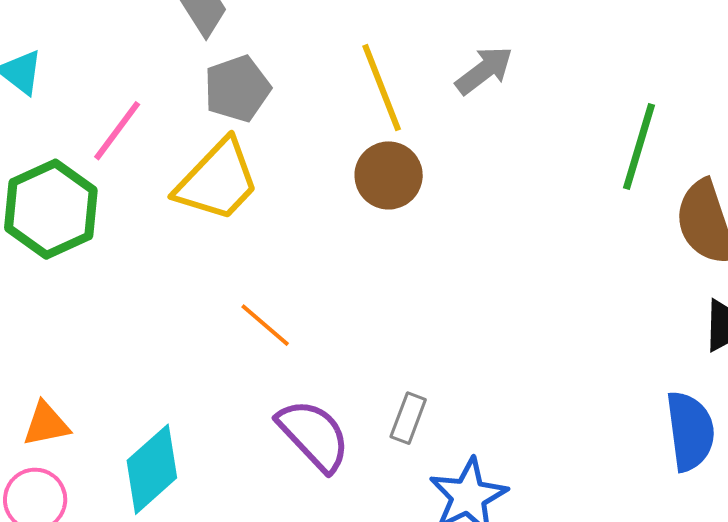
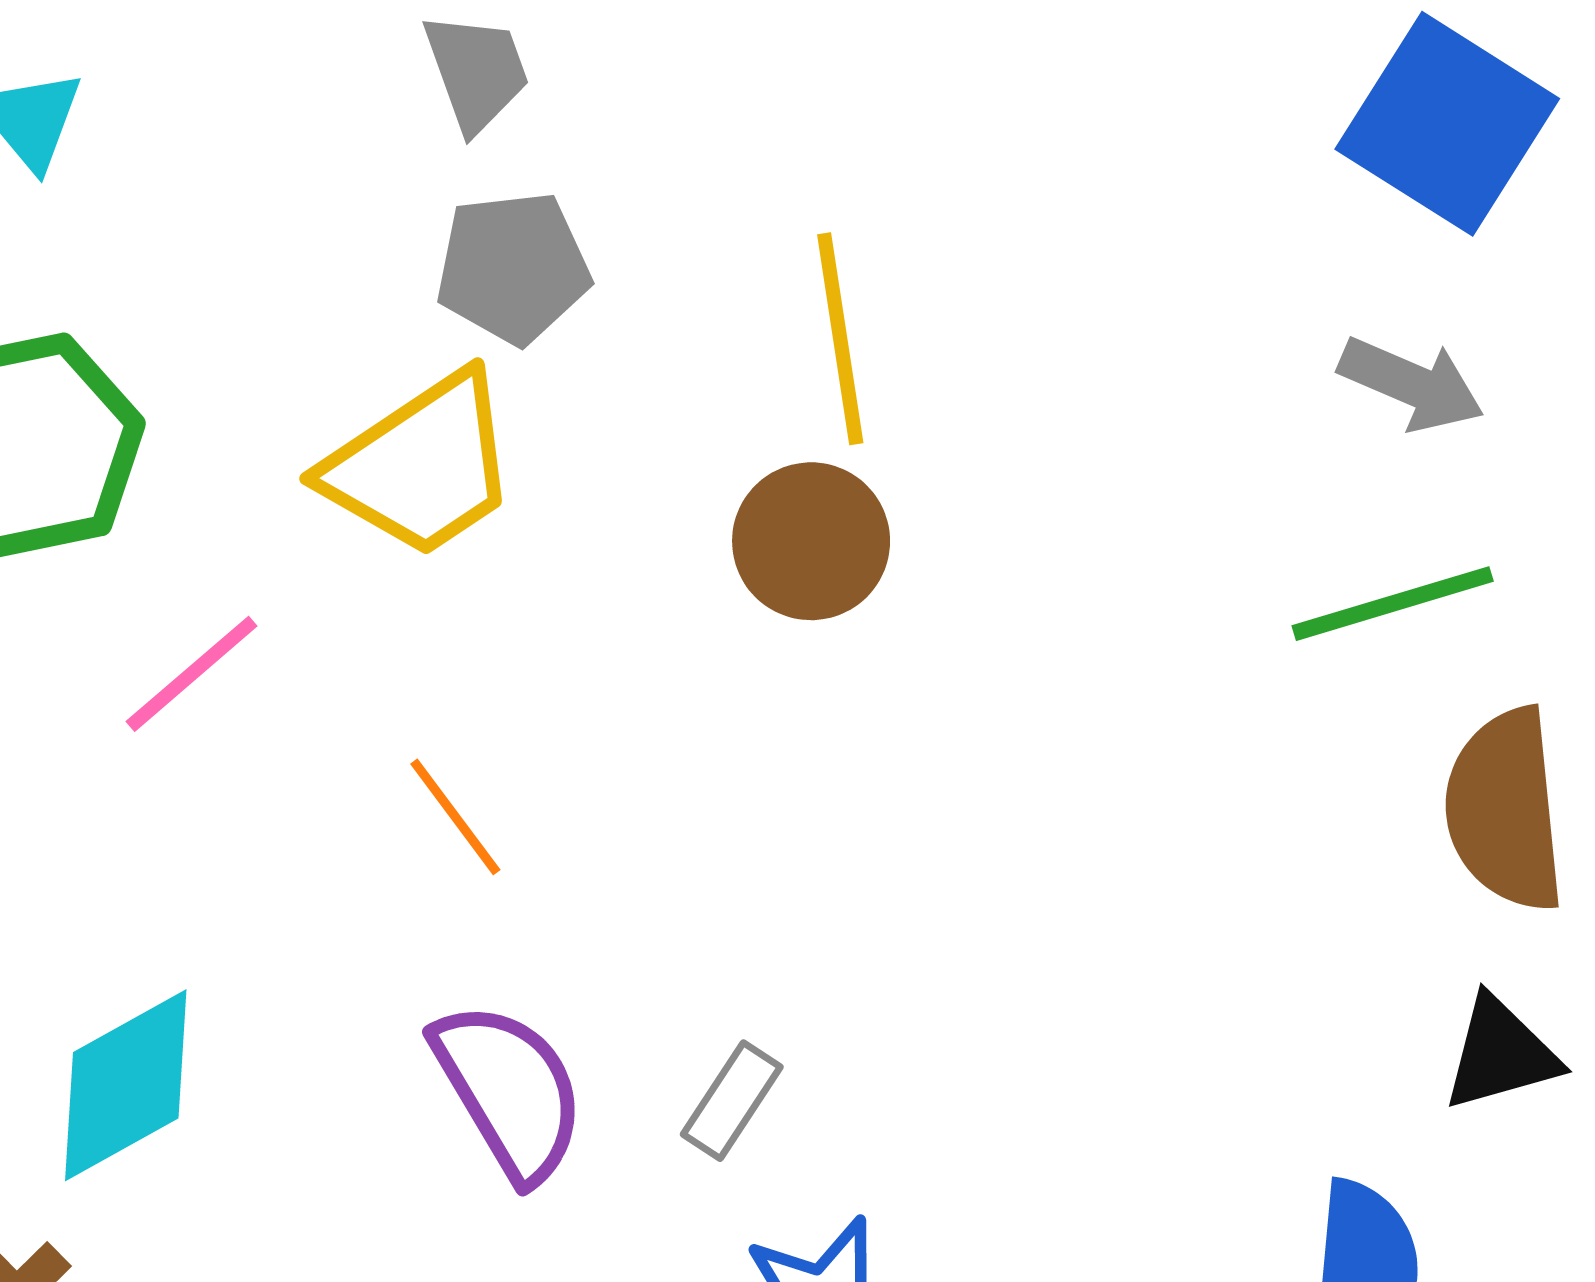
gray arrow: (484, 70) -> (1411, 384), moved, turned 48
pink line: (117, 131) -> (192, 674), moved
green line: (639, 147) -> (1393, 604), turned 44

